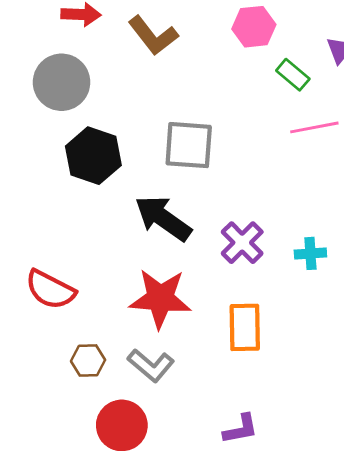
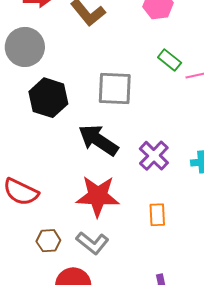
green rectangle: (293, 75) -> (170, 60), moved
orange rectangle: (245, 327) -> (157, 215), size x0.7

